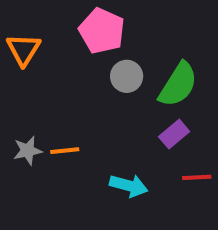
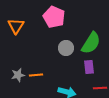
gray circle: (127, 76) -> (66, 48), moved
purple rectangle: (174, 134) -> (89, 67), turned -56

